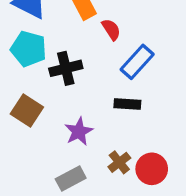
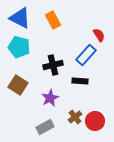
red semicircle: (111, 29) -> (99, 35), moved
black cross: (66, 68) -> (53, 65), moved

